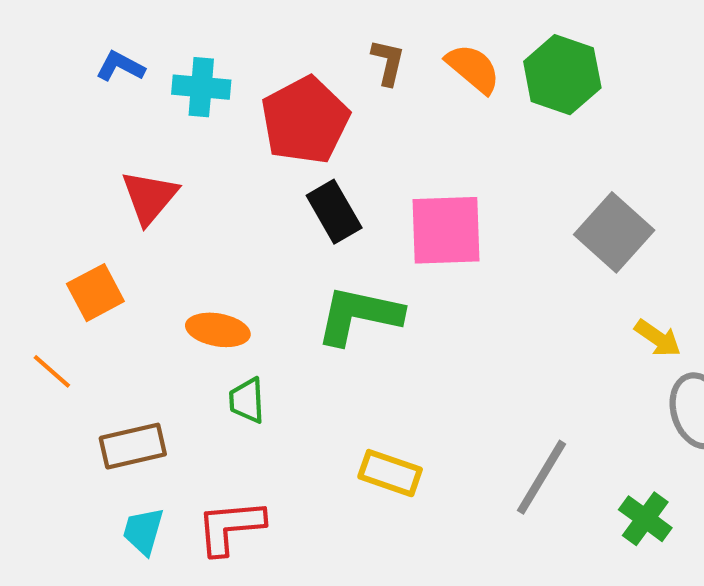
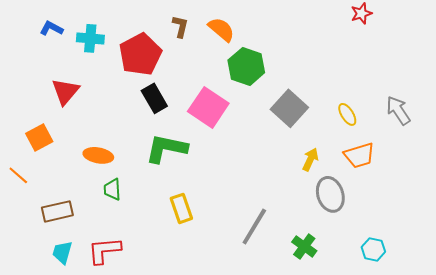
green hexagon: (562, 75) -> (246, 66), moved
pink square: (446, 230) -> (208, 107), turned 36
yellow arrow: (658, 338) -> (310, 159), turned -100
yellow rectangle: (390, 473) -> (181, 208), moved, turned 52

